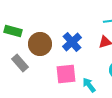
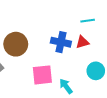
blue cross: (72, 42) -> (61, 42), moved, turned -36

